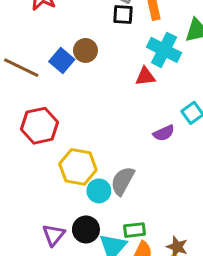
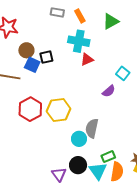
black square: (123, 15) -> (46, 57), moved
brown circle: (85, 50) -> (26, 50), moved
cyan cross: (164, 50) -> (79, 41), moved
yellow hexagon: (78, 167) -> (59, 110), moved

